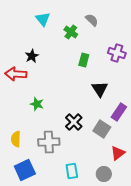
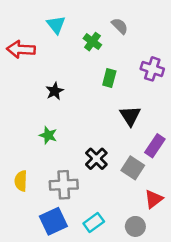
black star: (32, 56) -> (55, 91), moved
red arrow: (16, 74) -> (21, 49), moved
blue square: (25, 170) -> (53, 221), moved
cyan rectangle: (72, 171) -> (94, 223), turned 63

